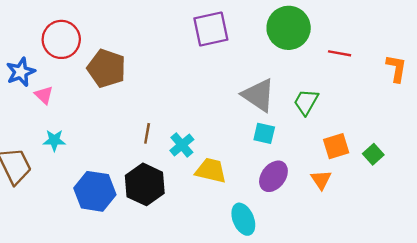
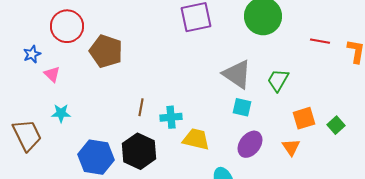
red line: (340, 53) -> (320, 41), moved
blue star: (21, 72) -> (32, 54), size x0.7
cyan cross: (182, 145) -> (171, 117), turned 35

